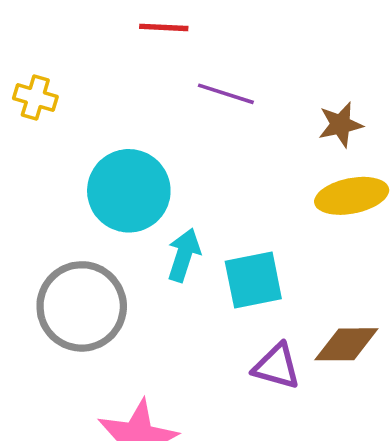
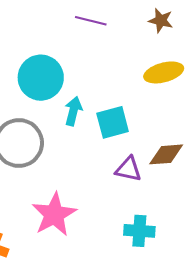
brown star: (340, 125) -> (161, 21), moved, turned 30

